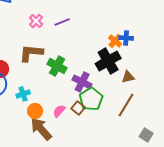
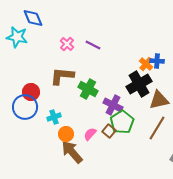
purple line: (62, 22) -> (93, 45), turned 49
brown triangle: (128, 77) -> (159, 100), size x1.5

